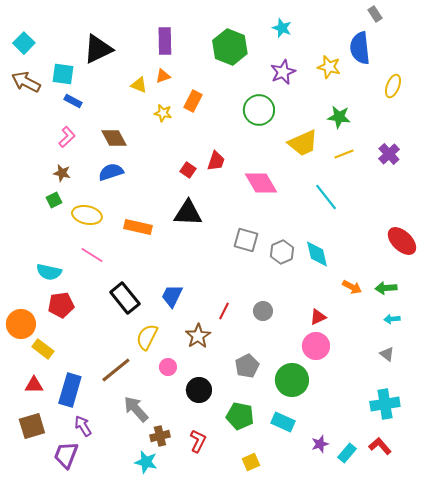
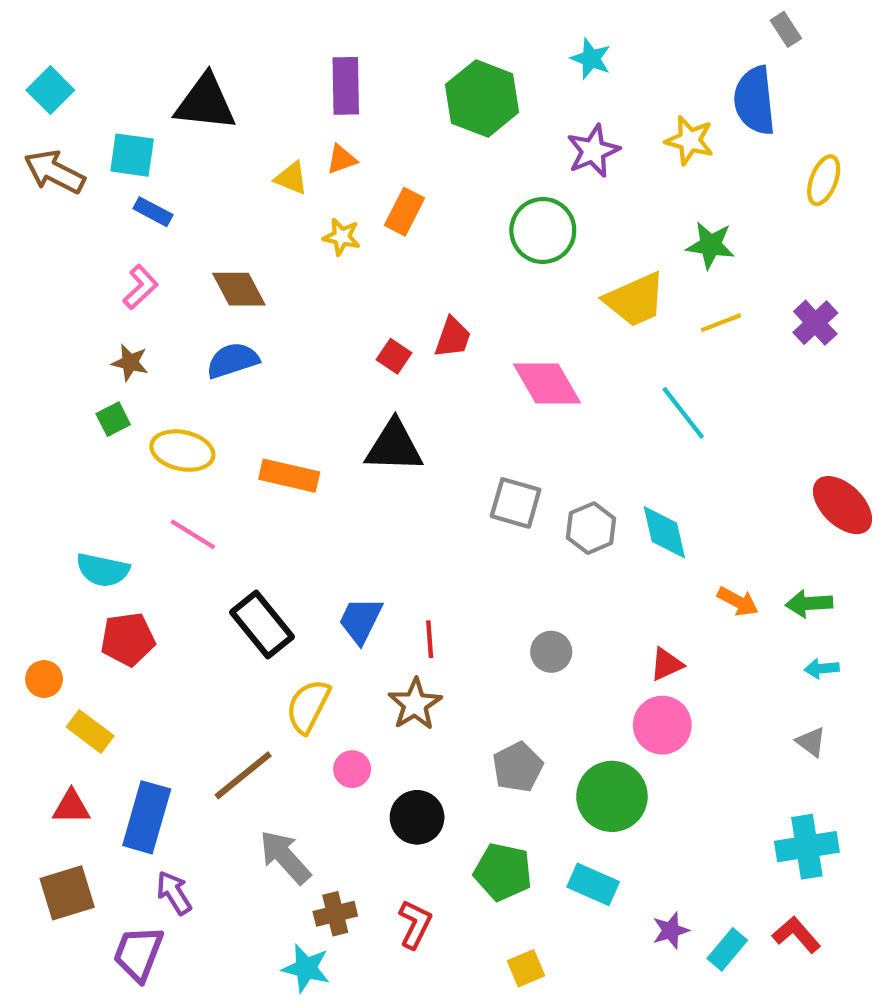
black triangle: (98, 49) -> (205, 103), turned 32
red line: (224, 311) -> (430, 639), moved, turned -30
orange circle: (21, 324) -> (44, 679), size x0.6

